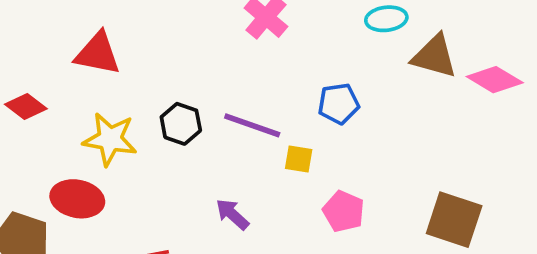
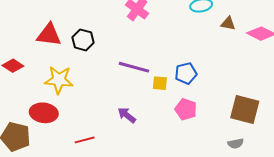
brown triangle: (434, 56) -> (228, 23), size x0.6
blue pentagon: (339, 104) -> (186, 73), moved
black hexagon: (181, 124) -> (83, 40), moved

